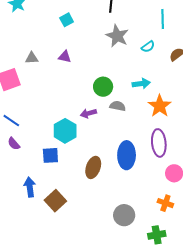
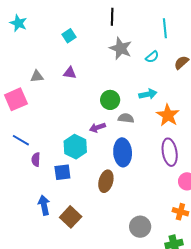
purple semicircle: (14, 144) -> (36, 159), moved, turned 48
blue ellipse: (127, 155) -> (123, 152), moved

